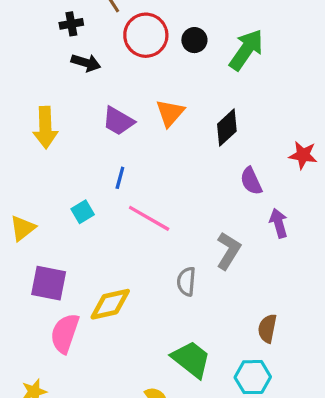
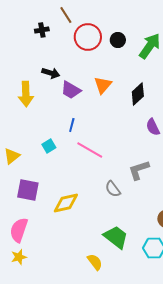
black arrow: (86, 63) -> (51, 73), moved
gray L-shape: (228, 251) -> (139, 170), turned -140
gray semicircle: (186, 281) -> (113, 189), turned -42
pink semicircle: (65, 333) -> (19, 230), moved

